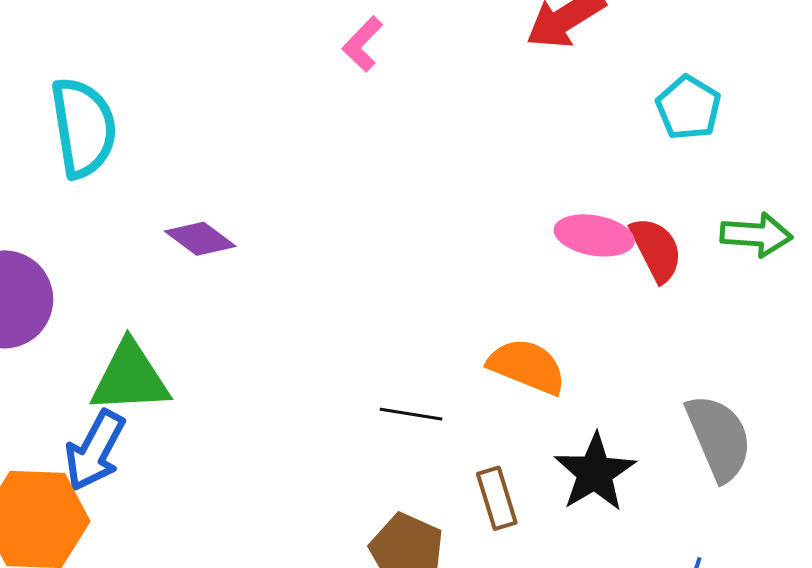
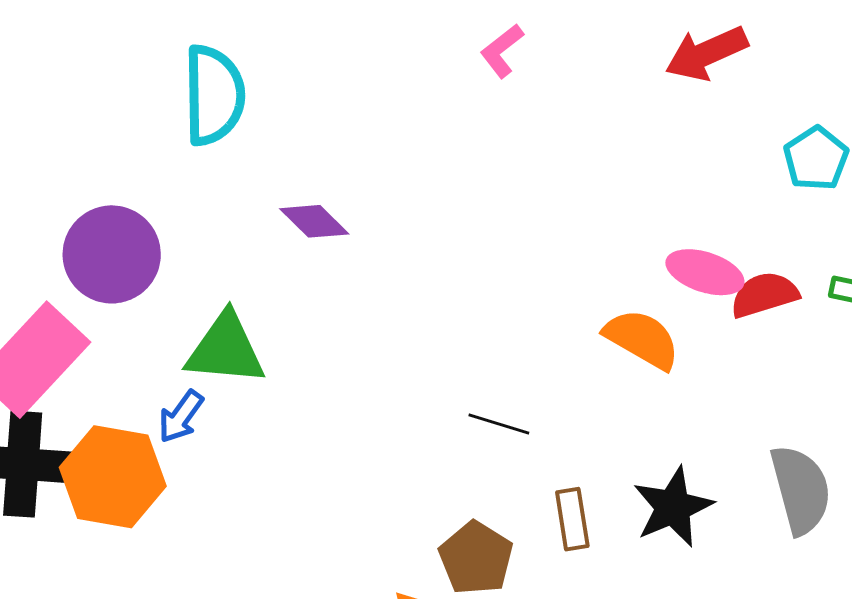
red semicircle: (656, 250) -> (764, 295), turned -88
orange semicircle: (527, 366) -> (642, 339), moved
blue arrow: (95, 451) -> (181, 417), size x0.7

